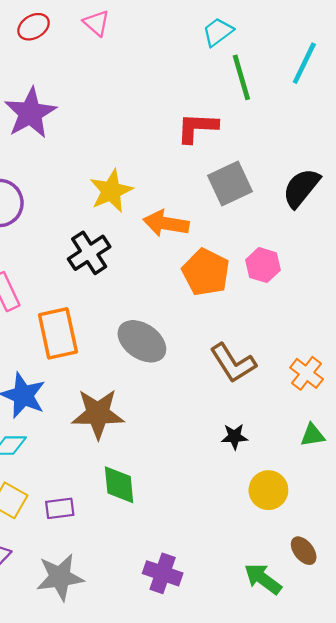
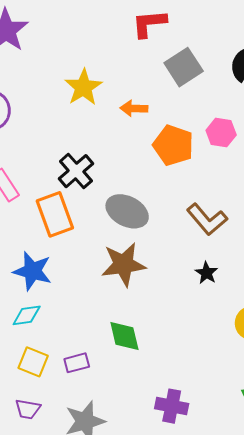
orange arrow: (166, 223) -> (134, 108), size x0.7
black cross: (89, 253) -> (76, 171), moved
brown star: (98, 414) -> (123, 264), moved
black star: (234, 437) -> (206, 273), moved, turned -30

